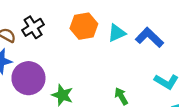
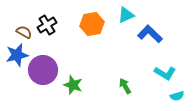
cyan triangle: (117, 33) -> (126, 15), moved

